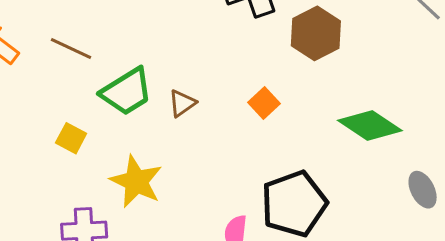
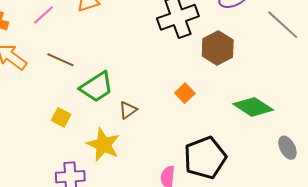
brown triangle: (182, 103) -> (128, 110), moved

